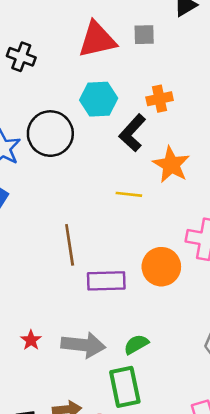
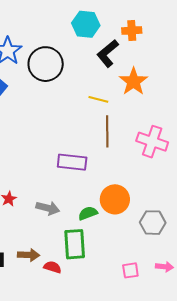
black circle: (50, 134) -> (46, 64), moved
brown line: (70, 245) -> (107, 131), moved
orange circle: (161, 267) -> (115, 199), moved
gray arrow: (83, 345) -> (48, 208), size x0.7

